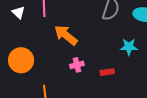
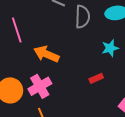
pink cross: (77, 65) -> (40, 86), moved, size x1.6

